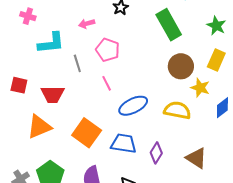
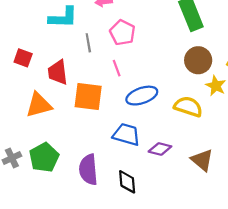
red trapezoid: (53, 94) -> (58, 72), turned 75
orange square: (87, 133) -> (88, 97), moved, turned -36
purple diamond: (156, 153) -> (160, 149), turned 65

